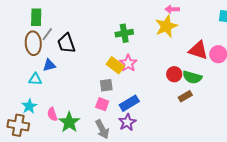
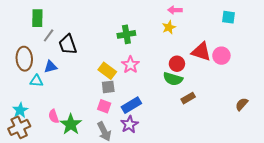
yellow star: (166, 26) -> (169, 27), size x0.6
brown ellipse: (33, 43) -> (24, 59), moved
yellow rectangle: (115, 65) -> (107, 71), moved
red circle: (174, 74) -> (177, 64), moved
green semicircle: (192, 77) -> (173, 79), moved
cyan star: (29, 106) -> (20, 110), moved
brown cross: (18, 125) -> (19, 127), turned -35

